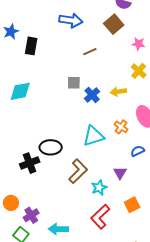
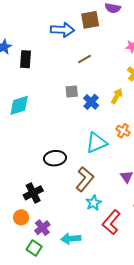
brown square: (114, 24) -> (90, 20), moved, turned 36
yellow arrow: (118, 92) -> (117, 96), turned 133
black cross: (30, 163) -> (33, 193), moved
cyan star: (99, 188) -> (94, 203), moved

